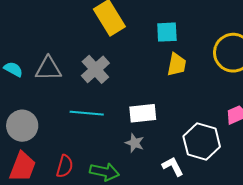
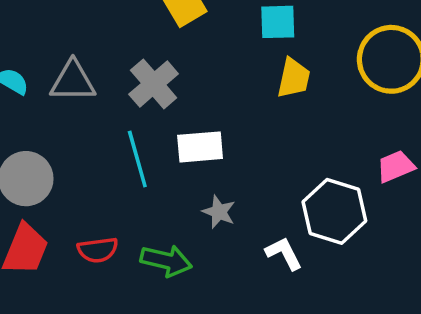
cyan line: (87, 113) -> (137, 159), turned 68
white rectangle: (143, 113) -> (200, 147), moved
red semicircle: (65, 166) -> (98, 250), turned 65

